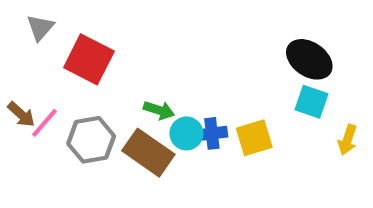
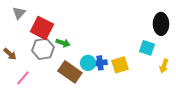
black ellipse: (309, 59) -> (161, 24), moved, turned 55
green arrow: (159, 110) -> (63, 43), moved
pink line: (44, 123) -> (23, 78), moved
gray hexagon: (91, 140) -> (43, 49), moved

